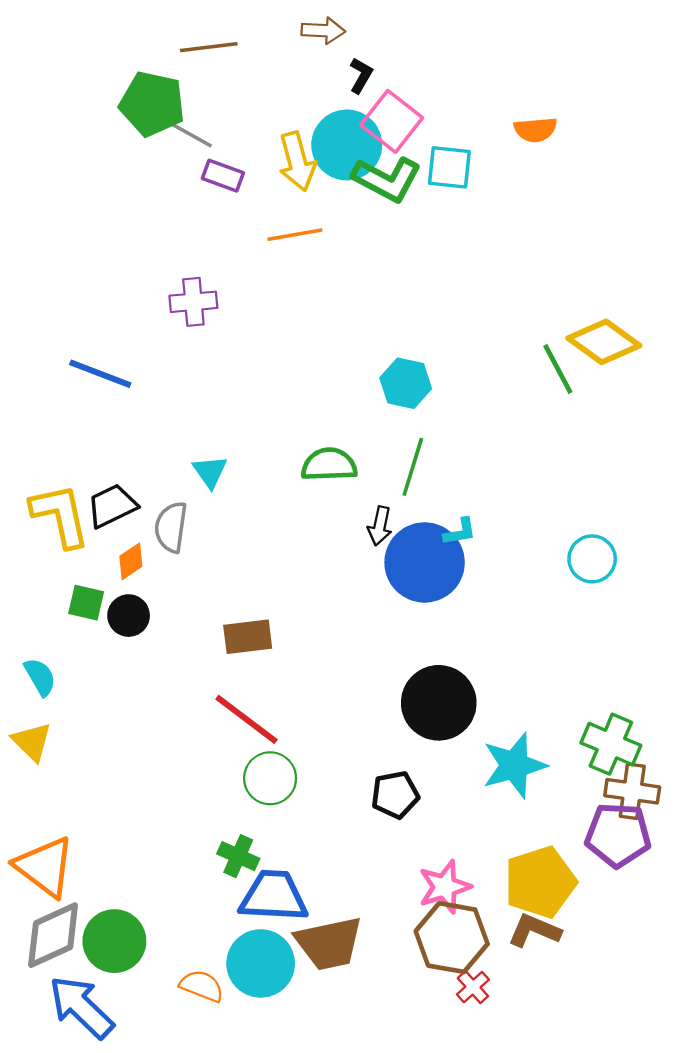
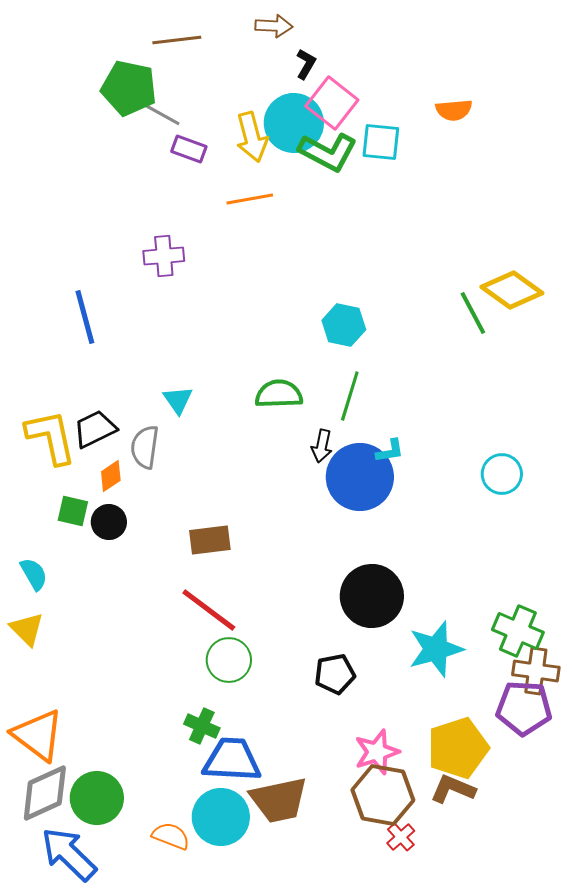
blue line: (100, 374) -> (85, 317), turned 54

